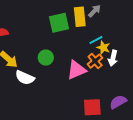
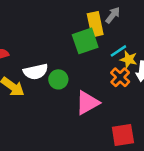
green square: (59, 23) -> (85, 41), moved
pink triangle: (76, 70) -> (87, 103), moved
white semicircle: (25, 78) -> (36, 72), moved, turned -30

